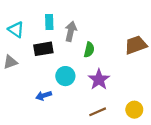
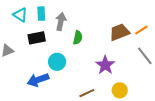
cyan triangle: (16, 30) -> (20, 15), moved
purple star: (99, 79) -> (105, 65), moved
blue arrow: (44, 96) -> (38, 80), size x1.5

